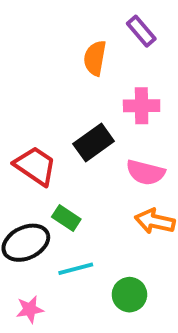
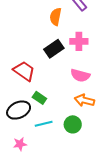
black rectangle: (94, 143) -> (54, 49), moved
green circle: (129, 295) -> (73, 124), moved

